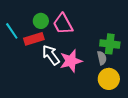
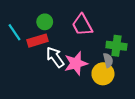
pink trapezoid: (63, 24) -> (82, 25), moved
yellow circle: (109, 79) -> (103, 74), moved

